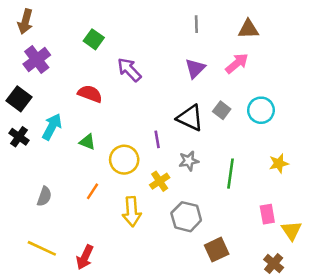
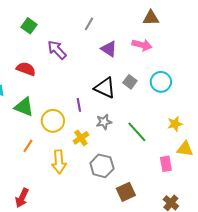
gray line: (196, 24) -> (89, 24), moved, turned 32
pink arrow: (237, 63) -> (142, 45), turned 54
purple triangle: (195, 68) -> (109, 49), turned -42
green triangle: (87, 142) -> (24, 107), size x1.5
green line: (231, 174) -> (137, 132), turned -50
yellow triangle: (291, 231) -> (185, 149), moved, turned -48

